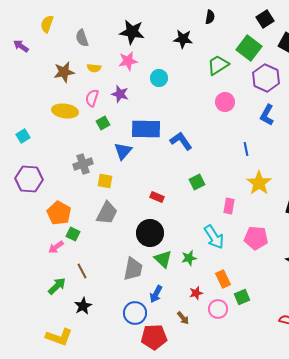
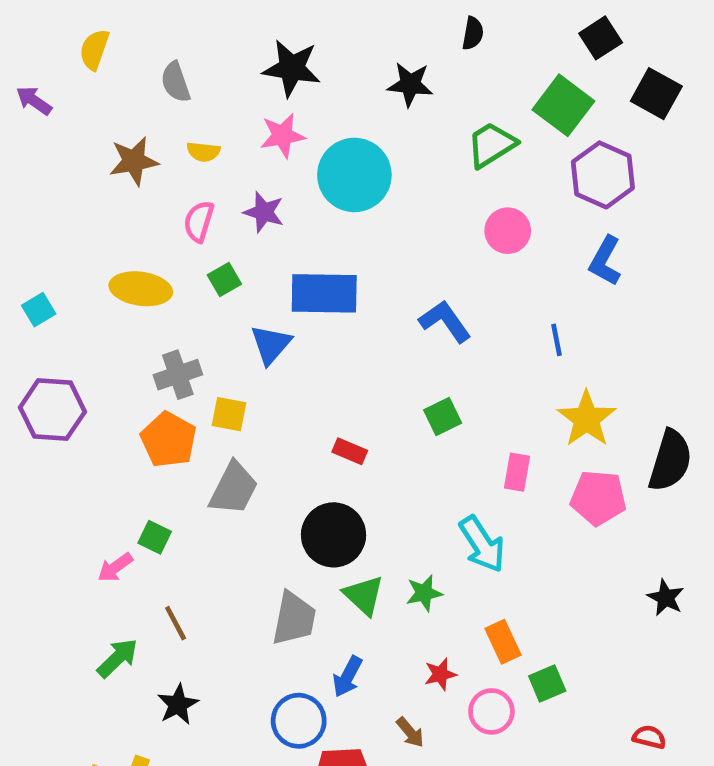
cyan circle: (159, 78) -> (354, 175), size x1.8
yellow ellipse: (65, 111) -> (141, 289), moved
blue L-shape: (181, 141) -> (445, 321), moved
orange pentagon: (59, 213) -> (169, 440), moved
pink pentagon: (256, 238) -> (598, 498), moved

